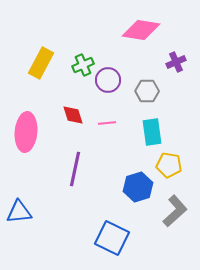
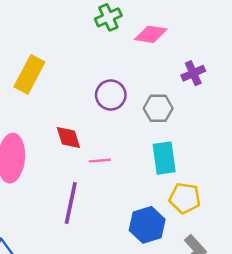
pink diamond: (141, 30) -> (151, 34), size x0.7
green cross: (83, 65) -> (108, 17), moved
pink line: (107, 123) -> (100, 161), moved

